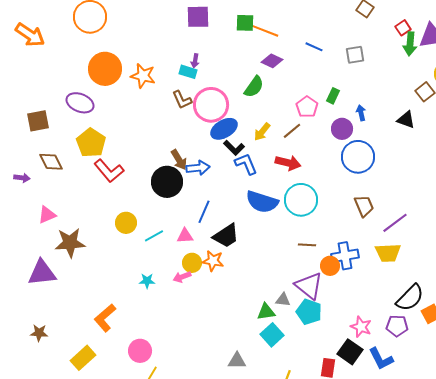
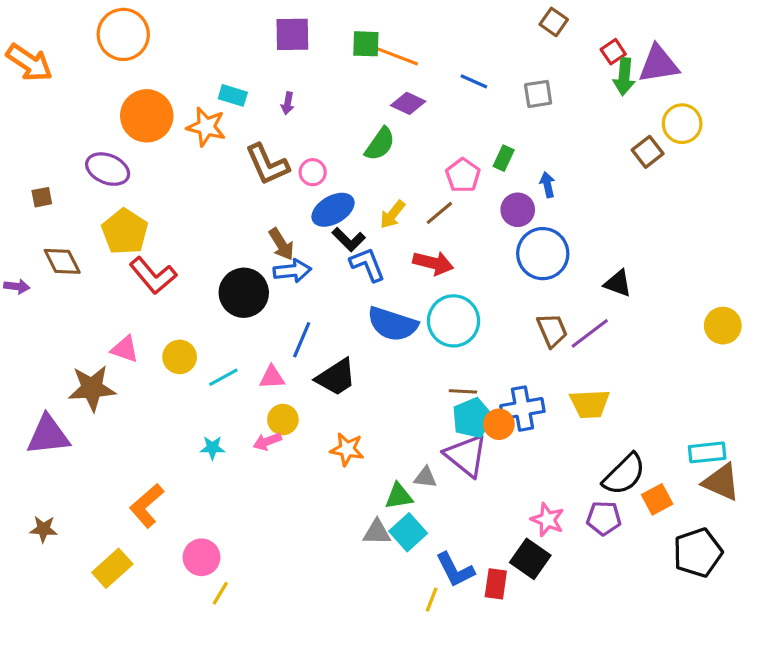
cyan rectangle: (188, 72) -> (233, 95), moved
brown L-shape: (182, 100) -> (267, 164), size x1.4
pink circle: (211, 105) -> (313, 172), size x0.5
black triangle: (406, 120) -> (618, 283), moved
brown square: (38, 121) -> (42, 197), size x0.6
brown arrow: (179, 160) -> (281, 244), moved
pink triangle: (47, 215) -> (125, 349), moved, turned 42
purple line: (395, 223) -> (590, 333), moved
orange star: (213, 261) -> (347, 449), moved
cyan pentagon: (309, 312) -> (472, 418), moved, turned 30
blue L-shape: (381, 359) -> (455, 570), moved
gray triangle: (237, 361) -> (377, 532), moved

